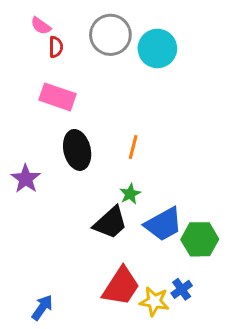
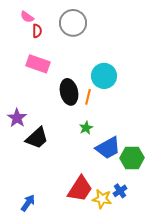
cyan circle: (157, 48) -> (104, 76), moved
black ellipse: (77, 150) -> (69, 92), moved
black trapezoid: (110, 223) -> (37, 138), moved

